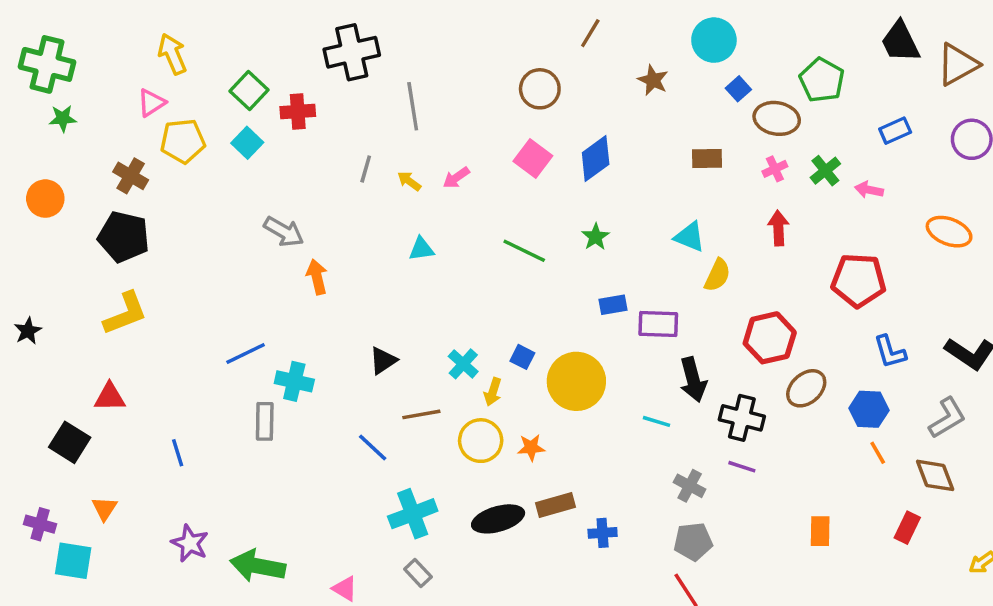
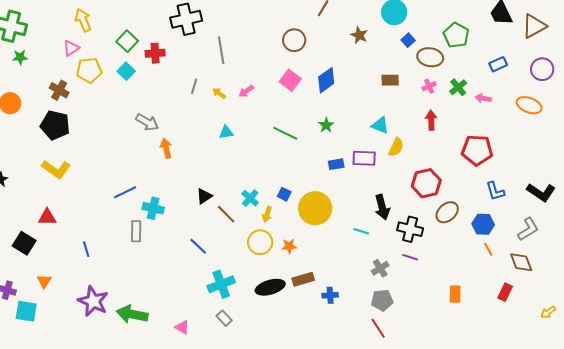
orange ellipse: (949, 232) -> (529, 105), moved
yellow L-shape: (125, 313) -> (56, 169), turned 56
purple rectangle: (658, 324) -> (364, 158), moved
brown line: (421, 414) -> (226, 214), moved, turned 55
gray cross: (690, 486) -> (380, 268), turned 30
purple star: (190, 543) -> (93, 301), size x1.4

